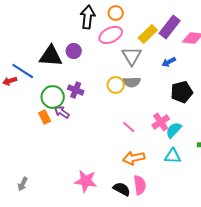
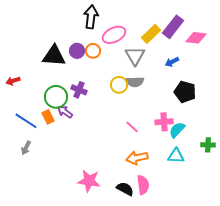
orange circle: (116, 13) -> (93, 51), moved
blue line: (23, 71) -> (26, 121), moved
black pentagon: (182, 92) -> (185, 92), turned 30
pink cross: (161, 122) -> (164, 122), turned 30
gray arrow: (23, 184) -> (26, 148), moved

